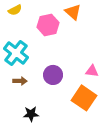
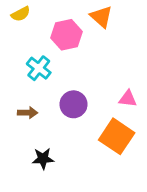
cyan cross: (16, 53) -> (39, 68), moved, size x0.7

